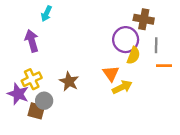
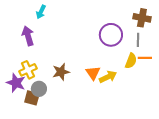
brown cross: (144, 19) -> (142, 18), moved
yellow semicircle: (134, 55) -> (131, 61), moved
orange triangle: (111, 74) -> (93, 73), moved
brown star: (69, 81) -> (61, 72), turned 30

